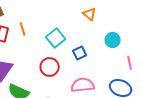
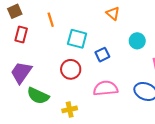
orange line: (23, 29) -> (51, 20), moved
cyan square: (56, 38) -> (77, 39), turned -36

